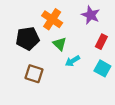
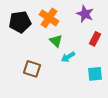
black pentagon: (28, 38) -> (20, 22), moved
cyan square: (102, 68) -> (95, 74), moved, turned -35

